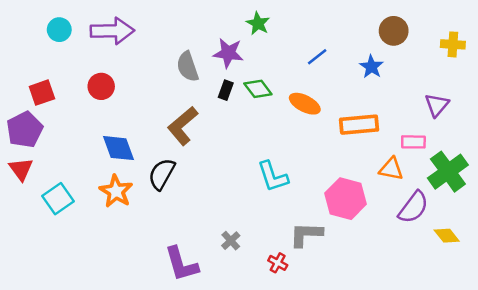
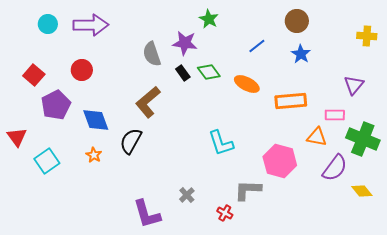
brown circle: (394, 31) -> (297, 21), moved
black rectangle: (226, 90) -> (183, 73), turned -56
red square: (42, 93) -> (34, 75), turned -30
purple pentagon: (25, 130) -> (56, 105), moved
green cross: (448, 172) -> (363, 139), turned -32
orange star: (116, 191) -> (94, 155), size x0.6

